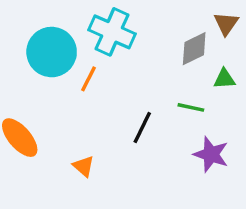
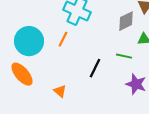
cyan circle: (52, 52) -> (29, 41), moved

